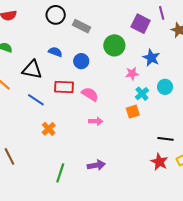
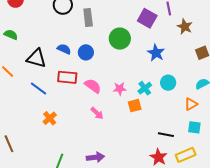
gray rectangle: (82, 26) -> (88, 17), turned 54
blue semicircle: (55, 52) -> (64, 49), moved
pink star: (132, 74) -> (120, 89), moved
pink arrow: (96, 121) -> (97, 113), turned 40

